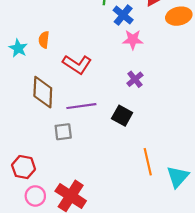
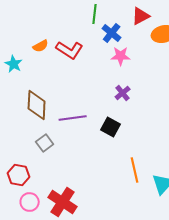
orange semicircle: (44, 40) -> (41, 46), moved, turned -126
red L-shape: (77, 64) -> (70, 50), moved
gray square: (63, 132) -> (45, 143), moved, turned -30

